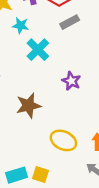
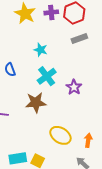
cyan star: (21, 26) -> (41, 50), moved
cyan cross: (38, 50) -> (47, 76), moved

